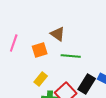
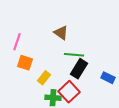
orange square: (40, 50) -> (25, 63), moved, turned 35
black rectangle: (87, 84) -> (79, 69), moved

